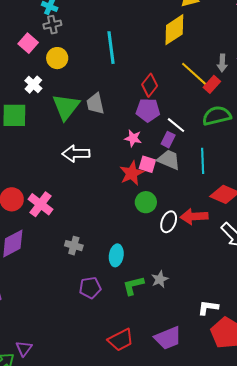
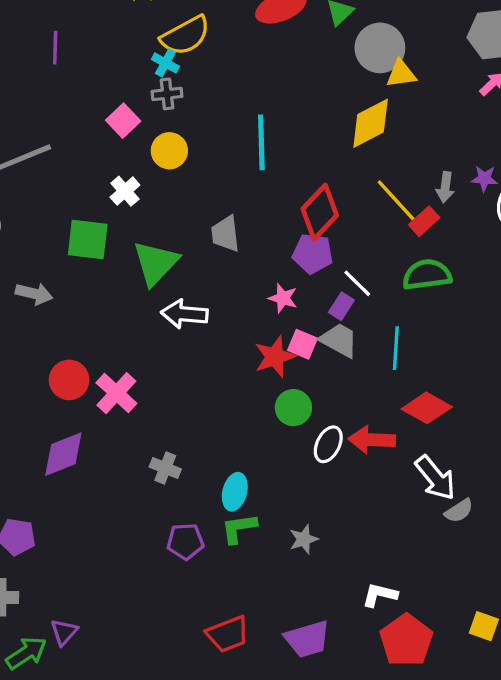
red diamond: (150, 85) -> (320, 212), size x1.4
green triangle: (66, 107) -> (156, 263), moved
green L-shape: (133, 286) -> (239, 528), moved

